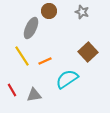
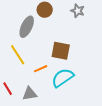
brown square: (88, 52) -> (61, 51), moved, turned -36
orange line: (45, 61) -> (41, 69), moved

